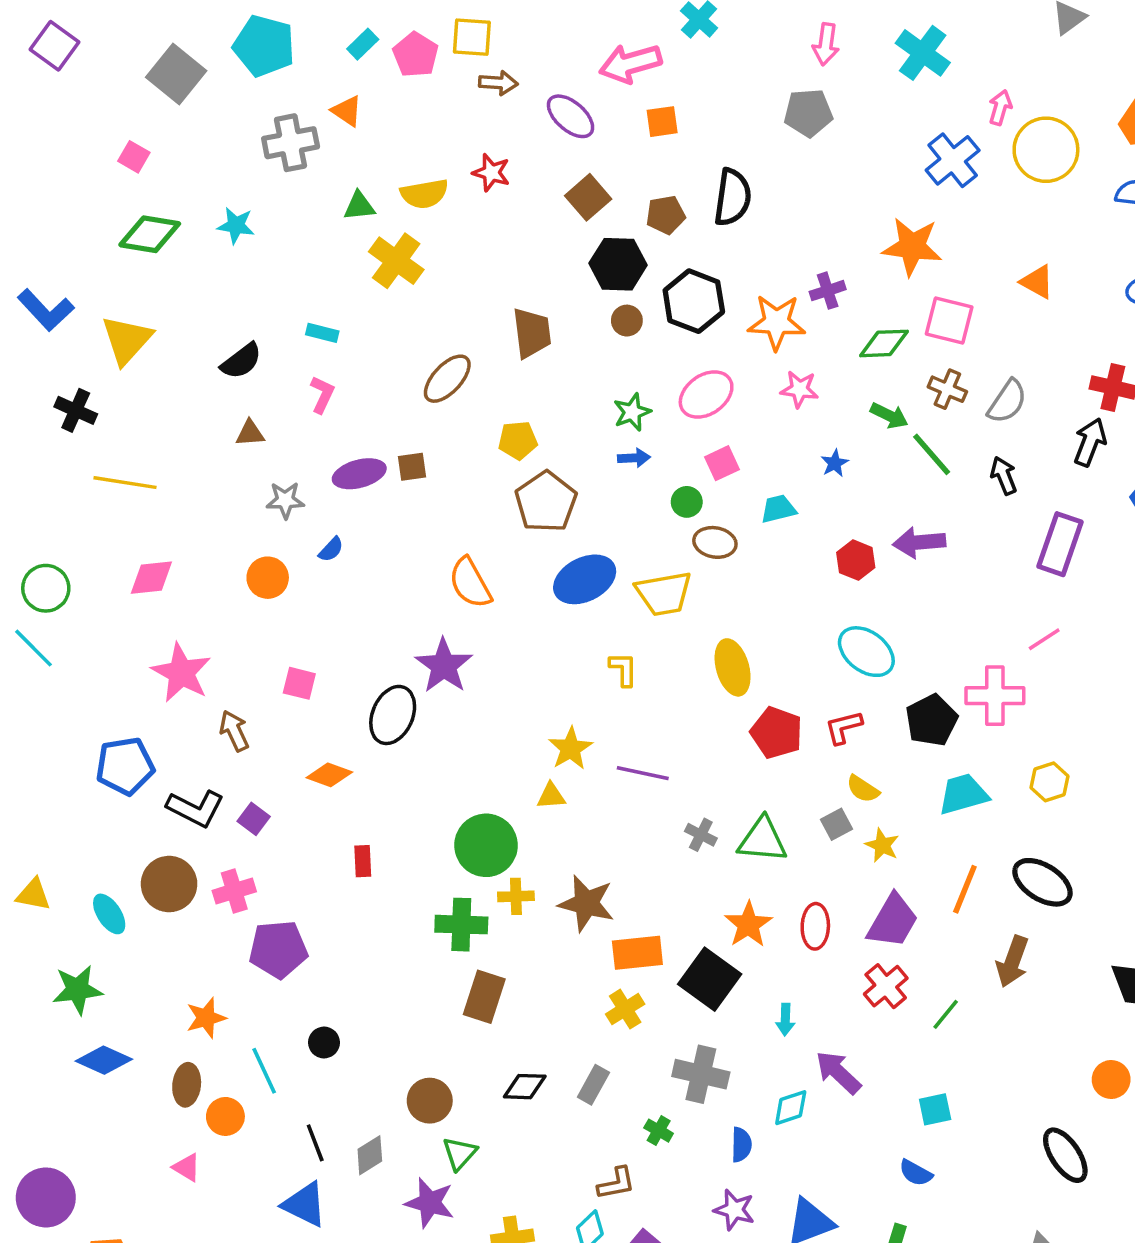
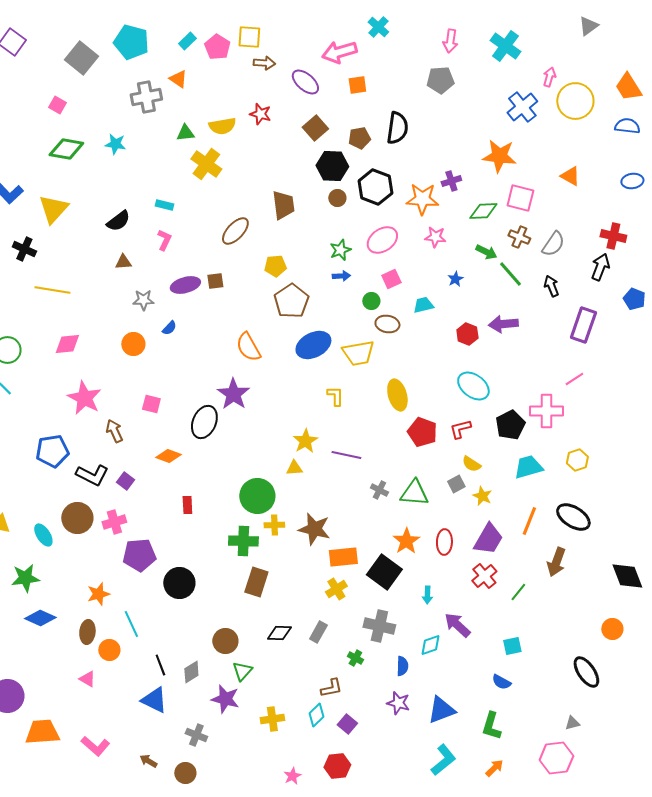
black circle: (324, 1043) -> (179, 583), moved, size x1.8

